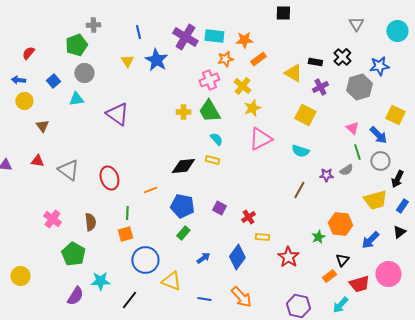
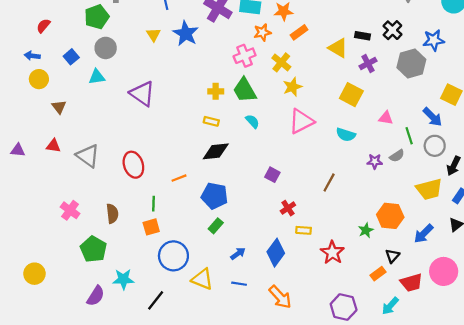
pink triangle: (352, 128) -> (386, 118), moved, turned -32
yellow rectangle: (212, 160) -> (211, 121), moved
brown line: (299, 190) -> (329, 182), moved
purple square: (219, 208) -> (272, 175), moved
blue line: (204, 299) -> (239, 284), moved

